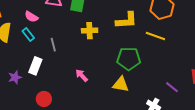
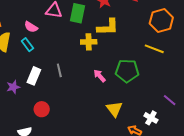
yellow L-shape: (126, 20) -> (108, 27), moved
gray line: (53, 45) -> (59, 70), moved
pink arrow: (82, 76) -> (100, 76), moved
yellow triangle: (121, 84) -> (114, 109), moved, turned 42

